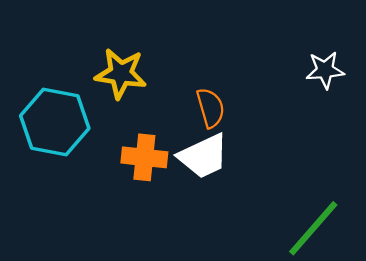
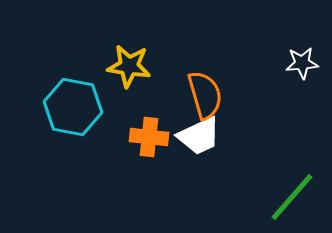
orange semicircle: (211, 108) -> (205, 95), size x1.4

